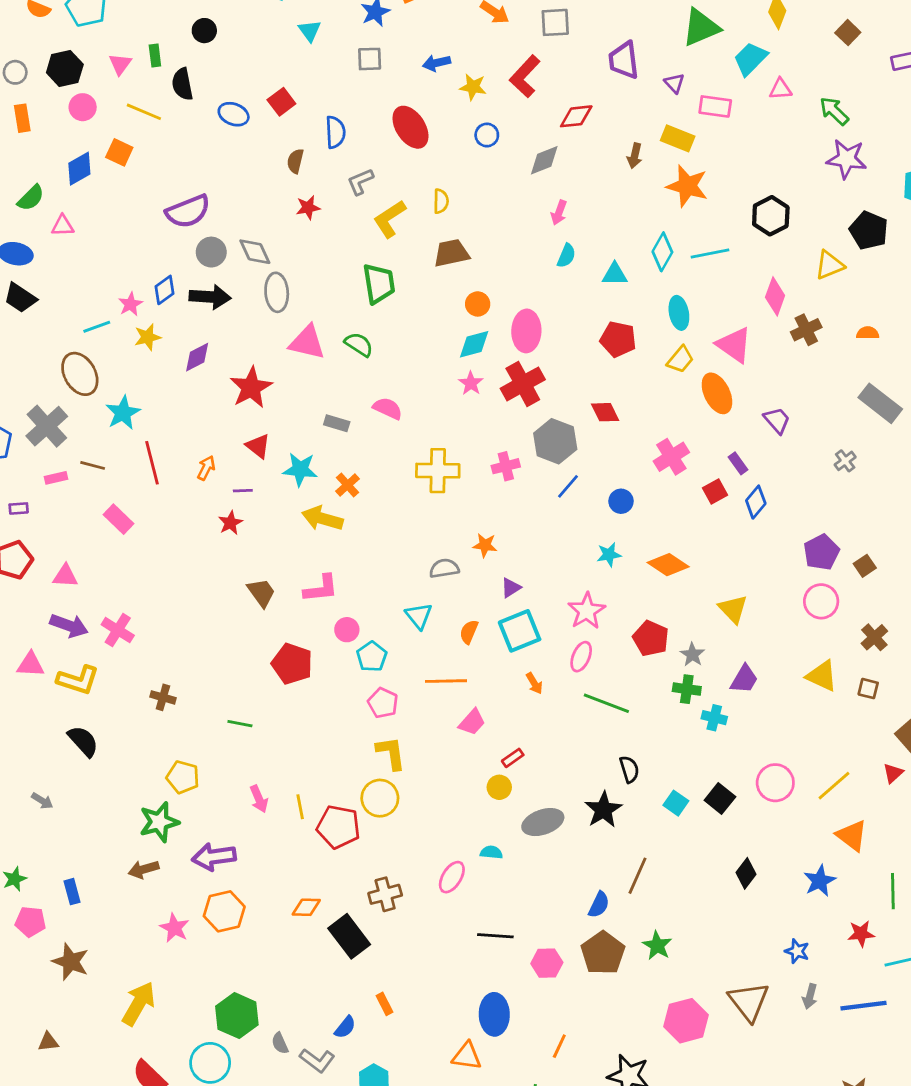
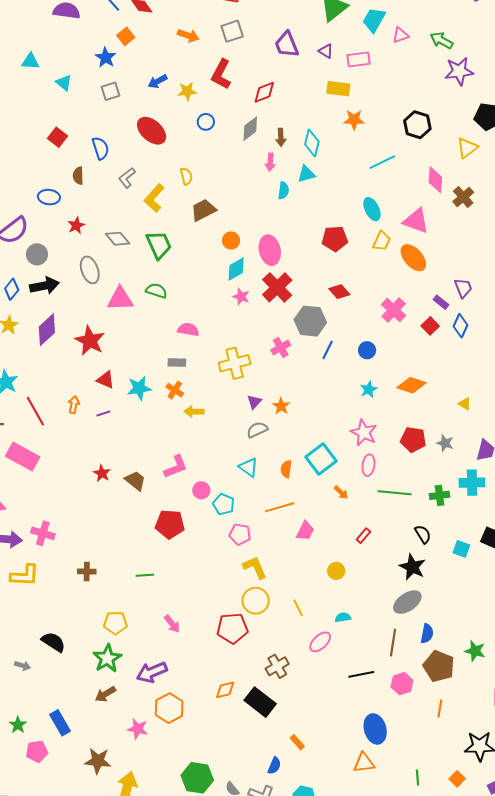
blue ellipse: (234, 114) -> (49, 197), moved
brown arrow: (635, 156) -> (281, 137), moved
orange star: (687, 186) -> (354, 120), size x0.7
red star: (308, 208) -> (76, 225), moved
gray diamond: (255, 252) -> (118, 239), moved
cyan diamond: (662, 252) -> (312, 143), moved
cyan triangle: (615, 274) -> (306, 174), moved
purple diamond: (197, 357) -> (47, 330), size x1.4
purple trapezoid: (777, 420) -> (463, 288), moved, turned 35
gray rectangle: (337, 423) -> (177, 362), moved
yellow arrow: (322, 518) -> (194, 412), moved, size x0.7
pink rectangle: (118, 519) -> (23, 456), size x1.5
red star: (230, 523) -> (102, 473), moved
orange star: (485, 545) -> (281, 406), turned -30
purple triangle: (511, 588) -> (254, 402), moved
yellow triangle: (733, 609) -> (465, 404), size x0.6
green cross: (687, 689) -> (439, 495), moved
cyan cross: (714, 718) -> (472, 483), size x1.4
black semicircle: (83, 741) -> (53, 642), moved
red rectangle: (513, 758) -> (363, 536), moved
yellow line: (300, 807) -> (298, 608), moved
gray ellipse: (543, 822) -> (407, 602), moved
brown line: (638, 876) -> (393, 643), moved
pink ellipse: (452, 877) -> (320, 642), turned 30
blue rectangle: (72, 892) -> (60, 723), size x1.4
brown star: (71, 962) -> (98, 761), moved
orange line: (559, 1046) -> (440, 709), moved

